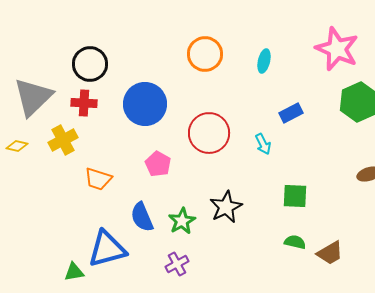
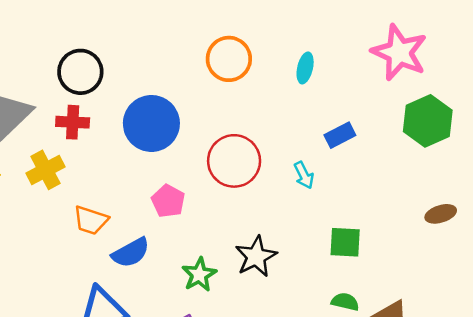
blue semicircle: (142, 217) -> (131, 253), moved, turned -96

